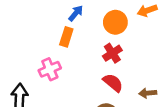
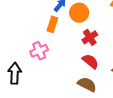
orange circle: (115, 22) -> (79, 13), moved

